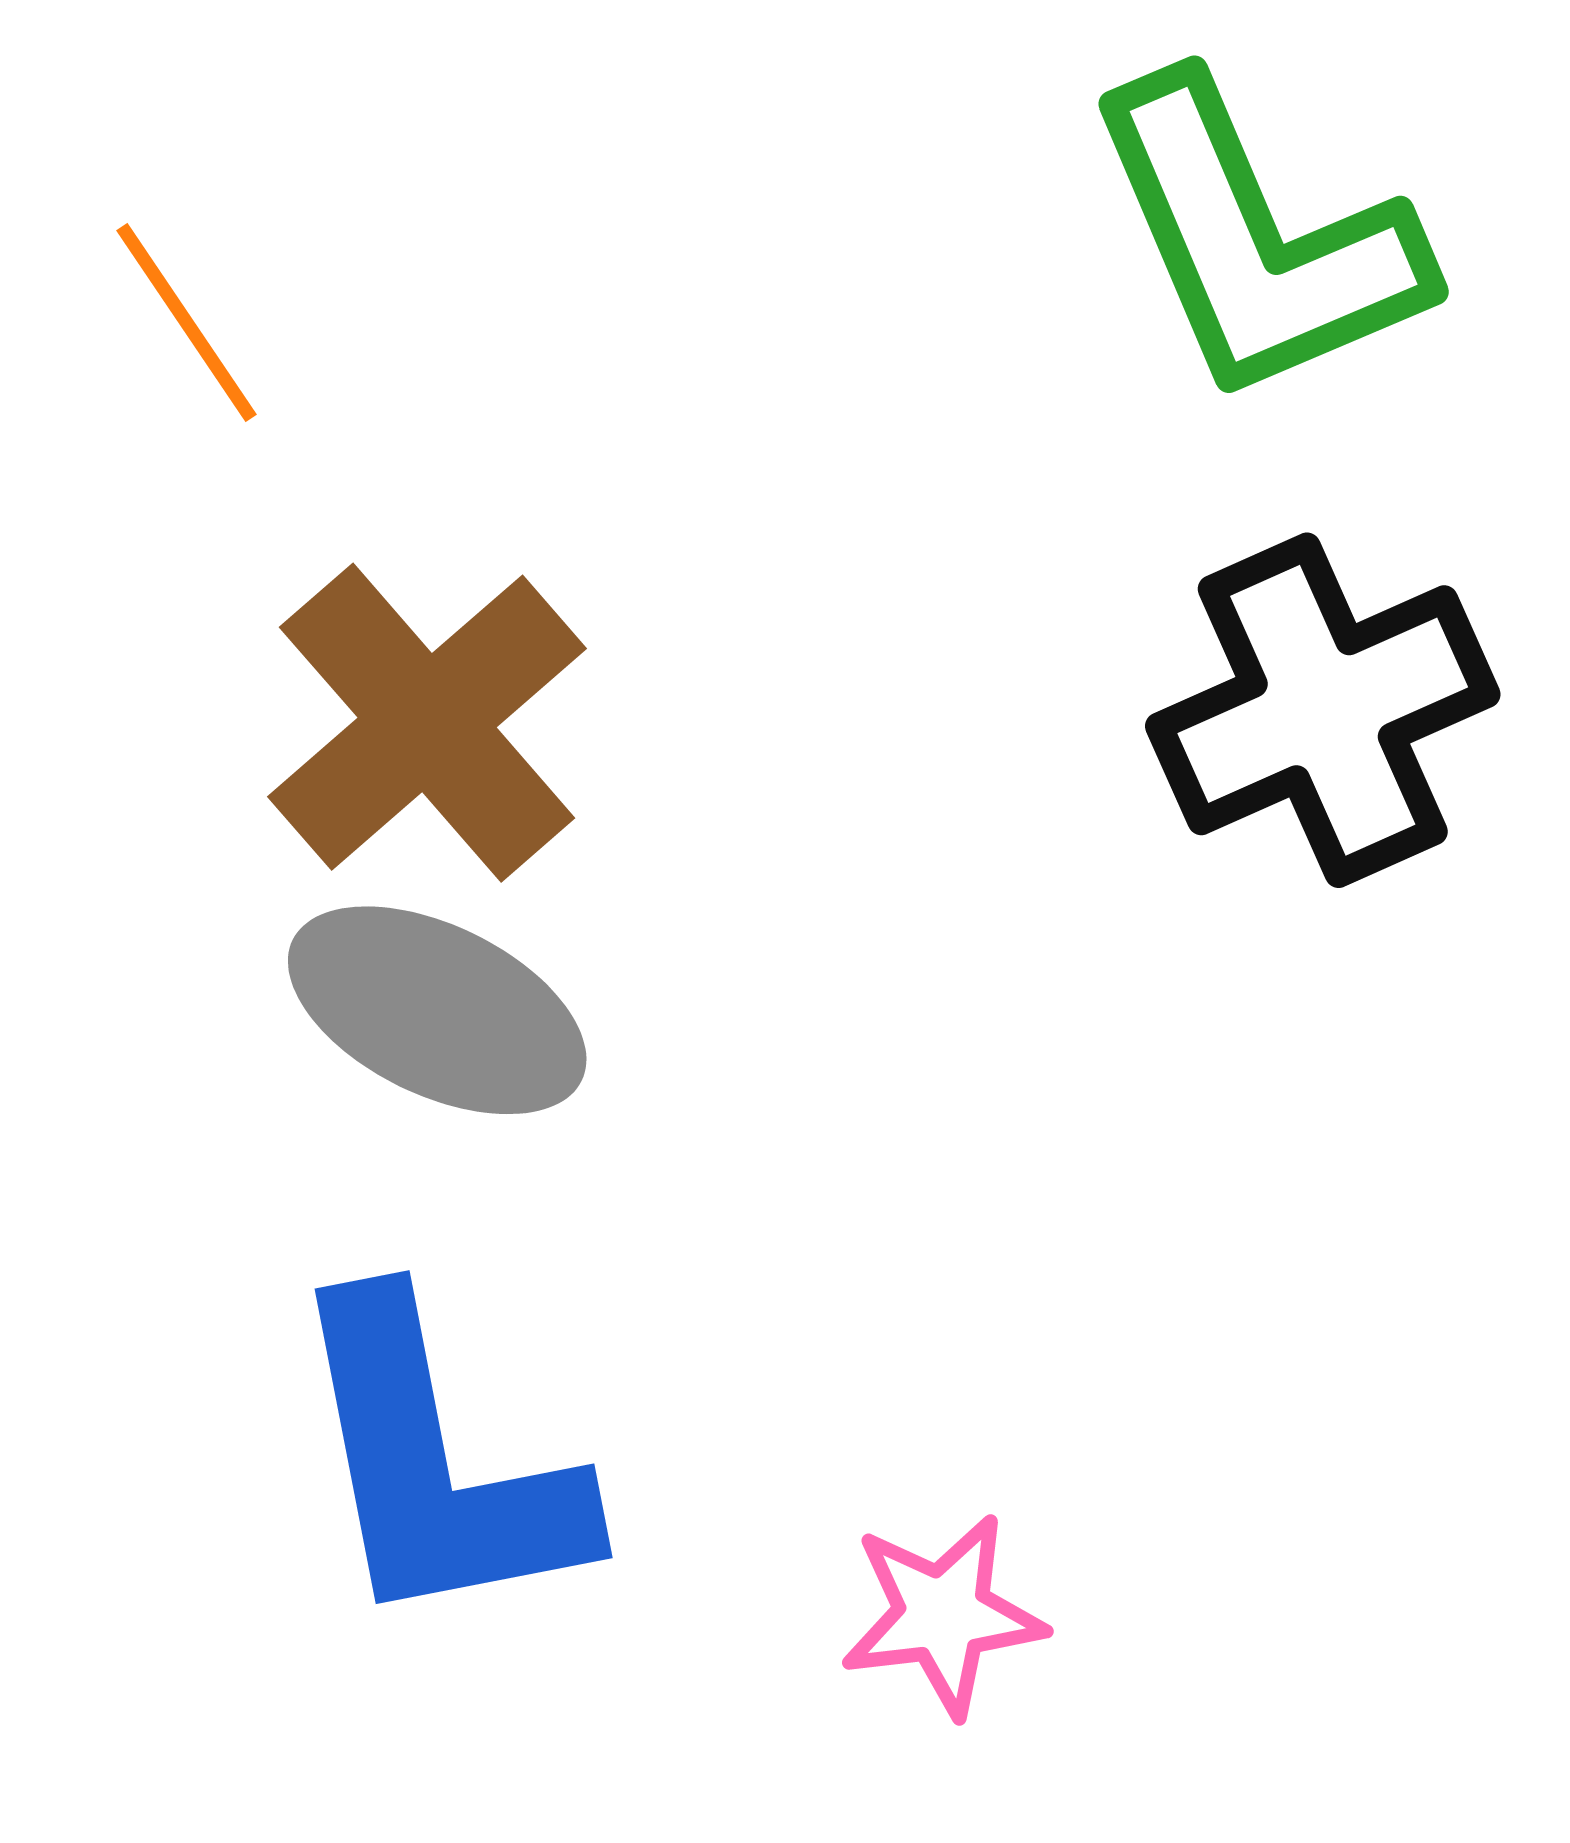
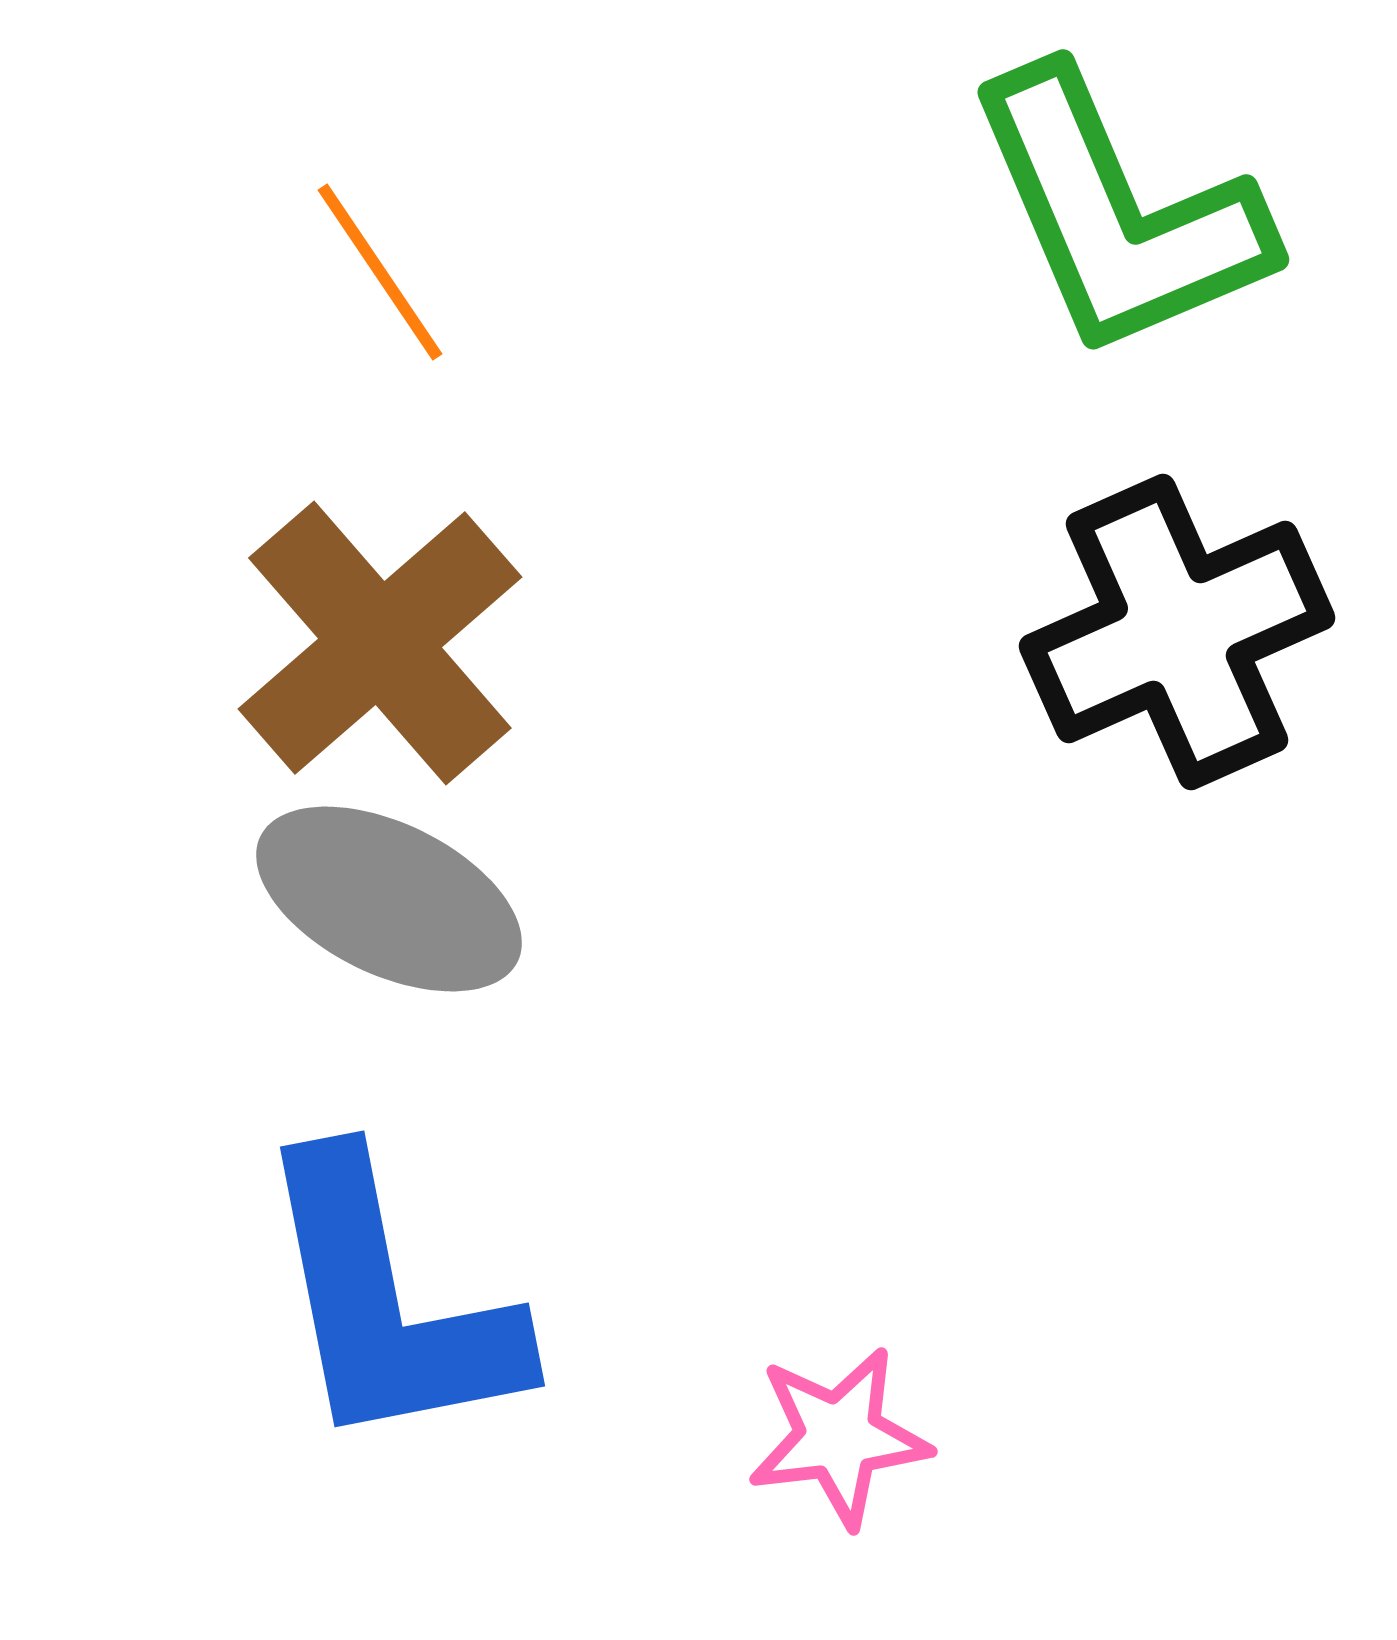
orange line: (187, 323) -> (380, 272), moved

